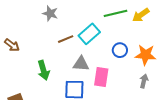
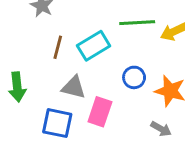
brown line: (66, 39) -> (58, 47), turned -63
gray arrow: (144, 81) -> (161, 129), turned 96

